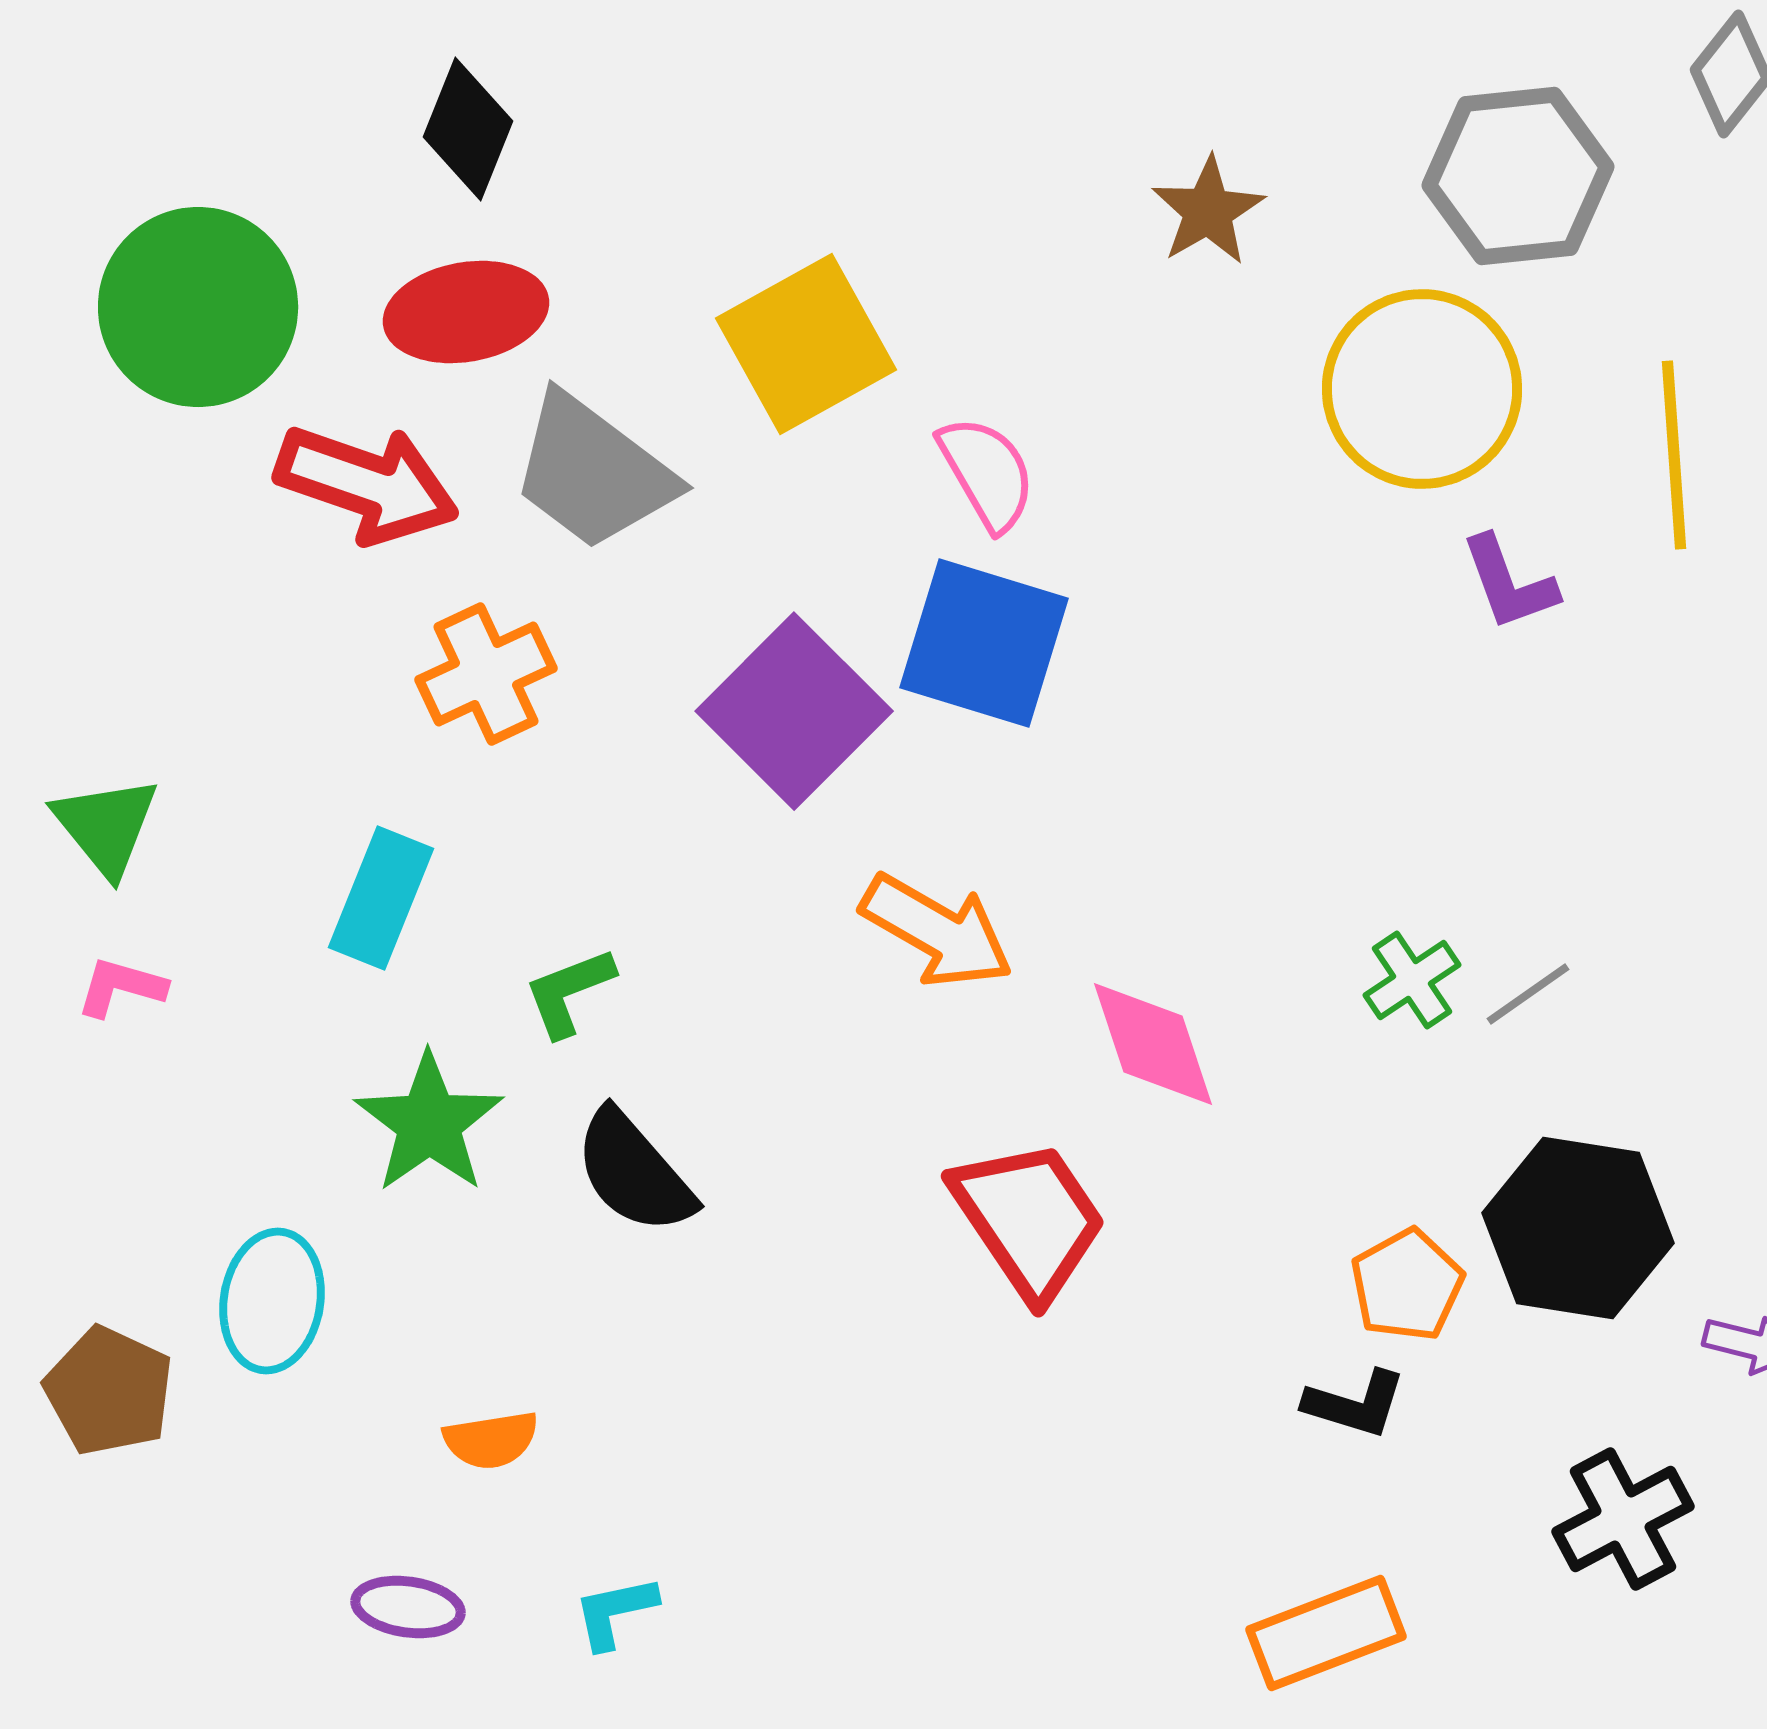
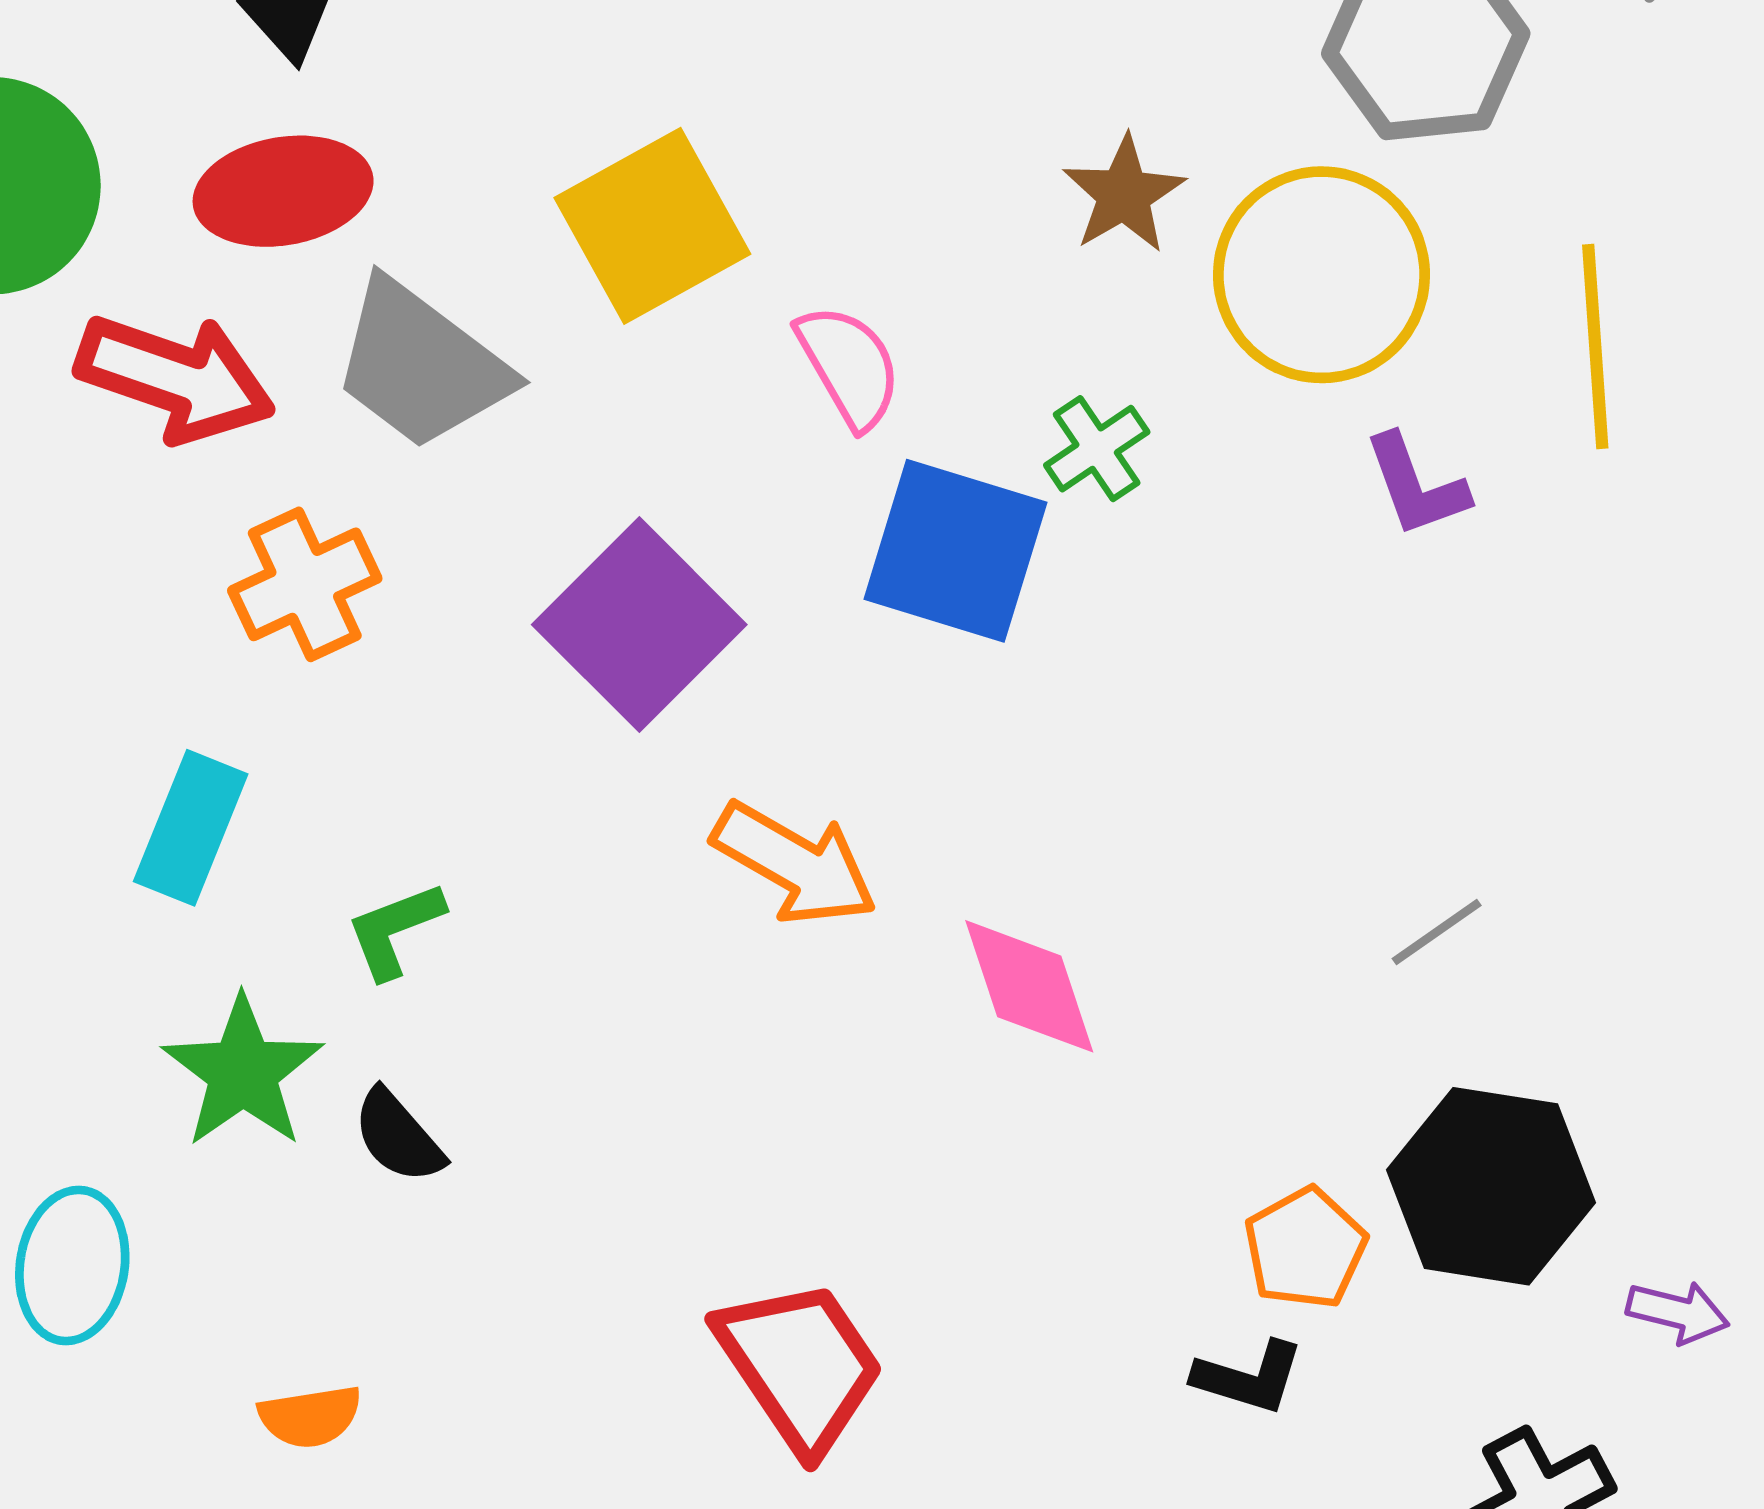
brown star: (1208, 211) -> (1124, 194), moved
blue square: (984, 643) -> (955, 551), moved
green cross: (1412, 980) -> (1097, 449), moved
black semicircle: (634, 1172) -> (398, 1136), moved, size x0.7
red trapezoid: (1029, 1219) -> (800, 1365), moved

